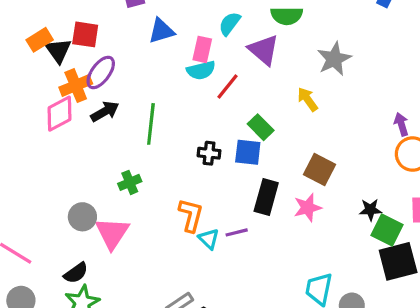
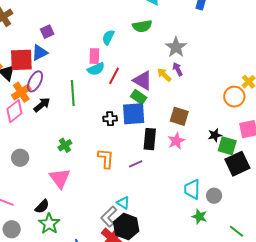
blue triangle: (161, 31) -> (40, 53), moved
red square: (85, 34) -> (21, 60), size x1.4
purple triangle: (264, 50) -> (143, 80), moved
green line: (151, 124) -> (73, 93), moved
purple arrow: (401, 124) -> (178, 69), moved
blue square: (248, 152) -> (134, 114), size x1.4
gray circle: (82, 217) -> (20, 158), moved
cyan triangle: (209, 239) -> (123, 203), moved

